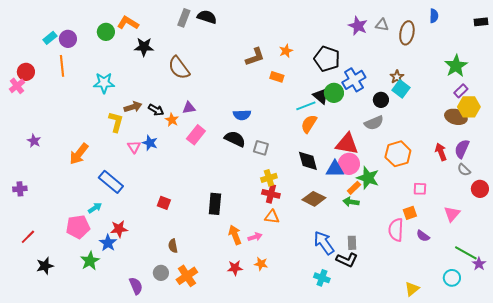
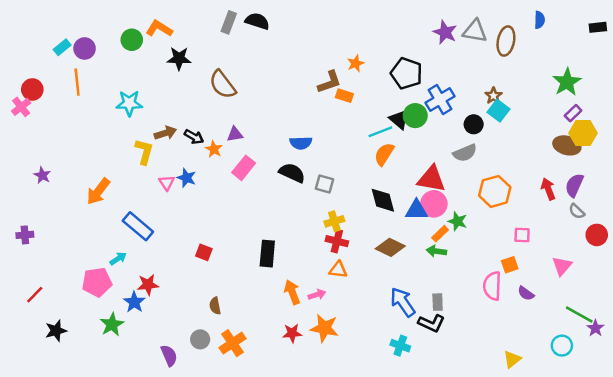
gray triangle: (382, 25) -> (475, 31), size x1.5
brown L-shape: (255, 57) -> (329, 82), moved
green star: (368, 178) -> (457, 221), size x0.7
orange star: (261, 264) -> (324, 328), size x1.6

